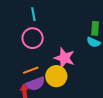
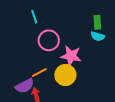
pink circle: (33, 38) -> (49, 40), moved
purple semicircle: (35, 84) -> (25, 86), moved

